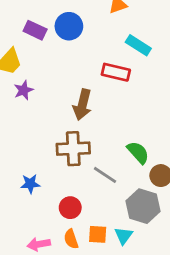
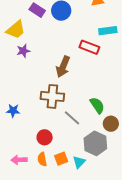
cyan rectangle: (138, 45) -> (108, 31), turned -48
blue star: (30, 184) -> (13, 111), moved
orange square: (98, 234) -> (61, 159), turned -32

